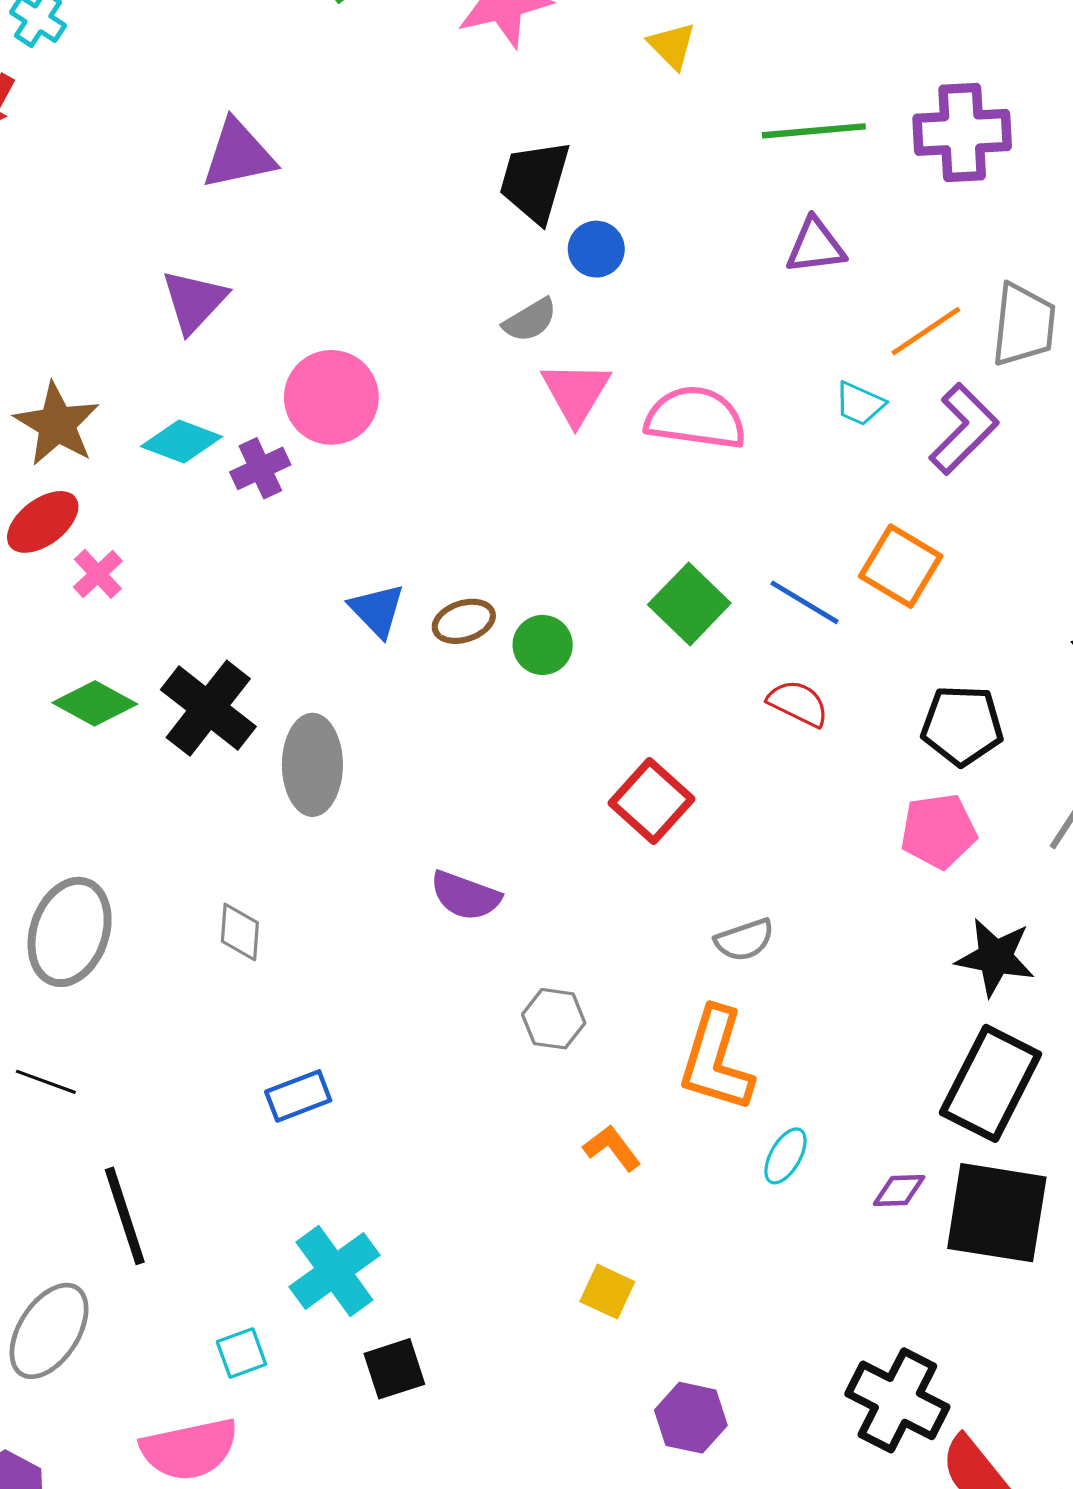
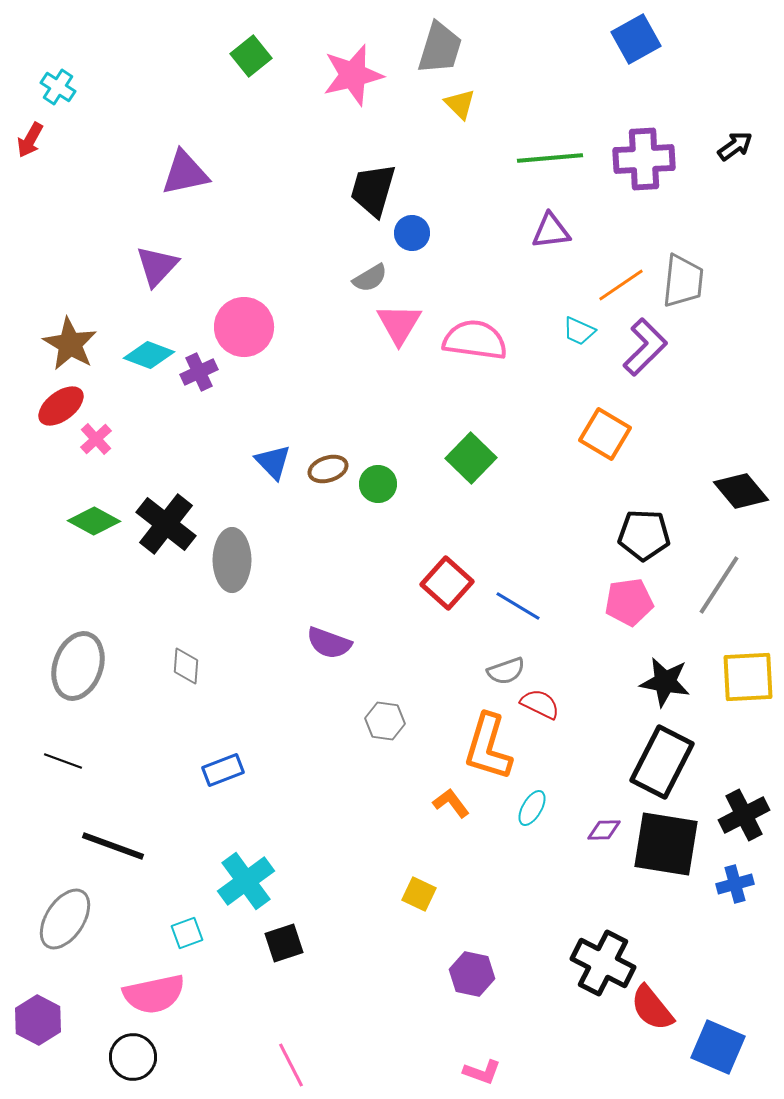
blue line: (804, 602) -> (518, 606), moved
red semicircle: (798, 703) -> (540, 704), moved
orange L-shape: (612, 1148) -> (451, 803), moved
black line: (125, 1216) -> (113, 846), turned -52

